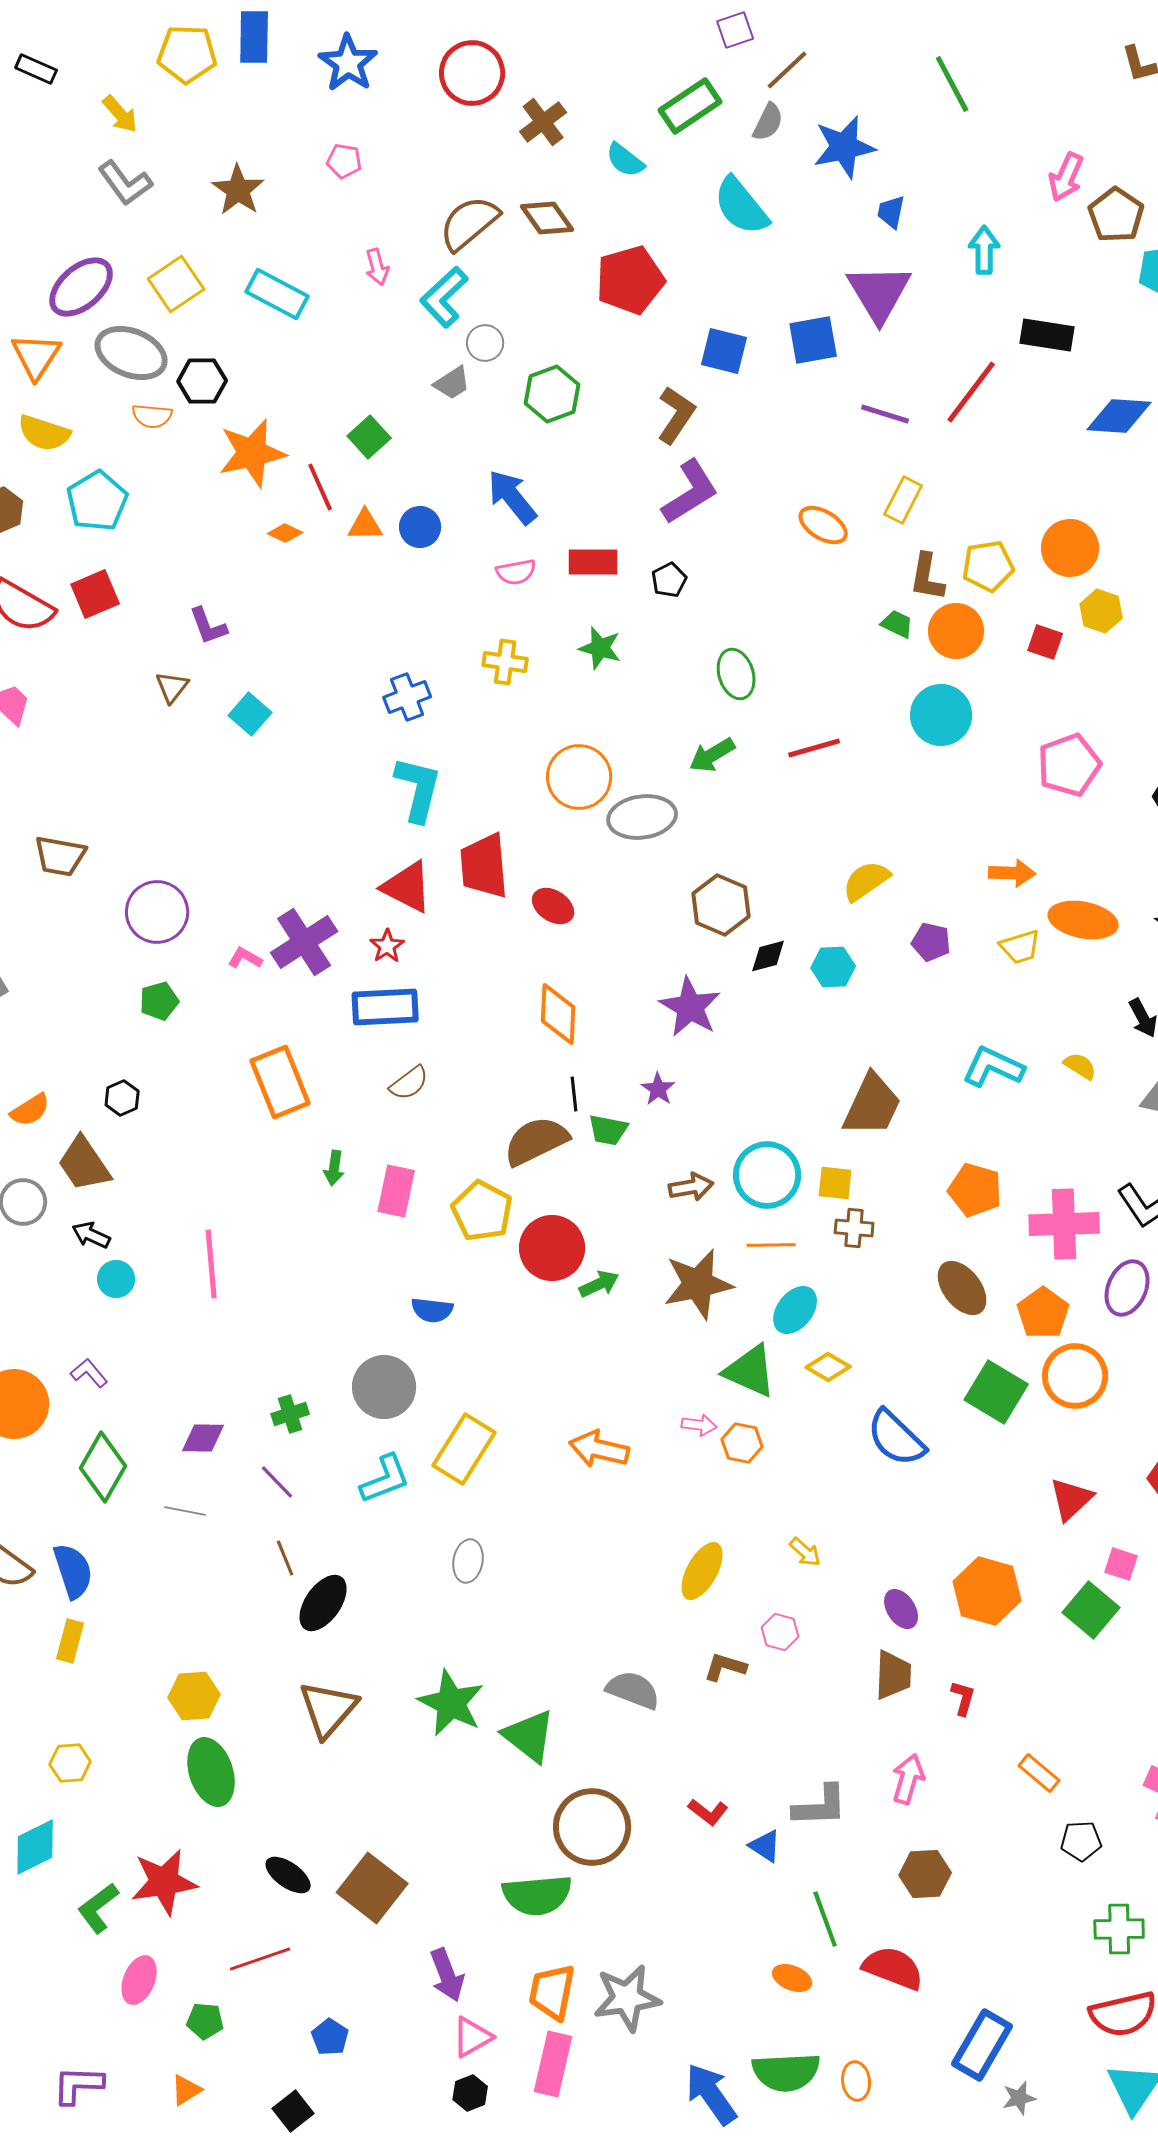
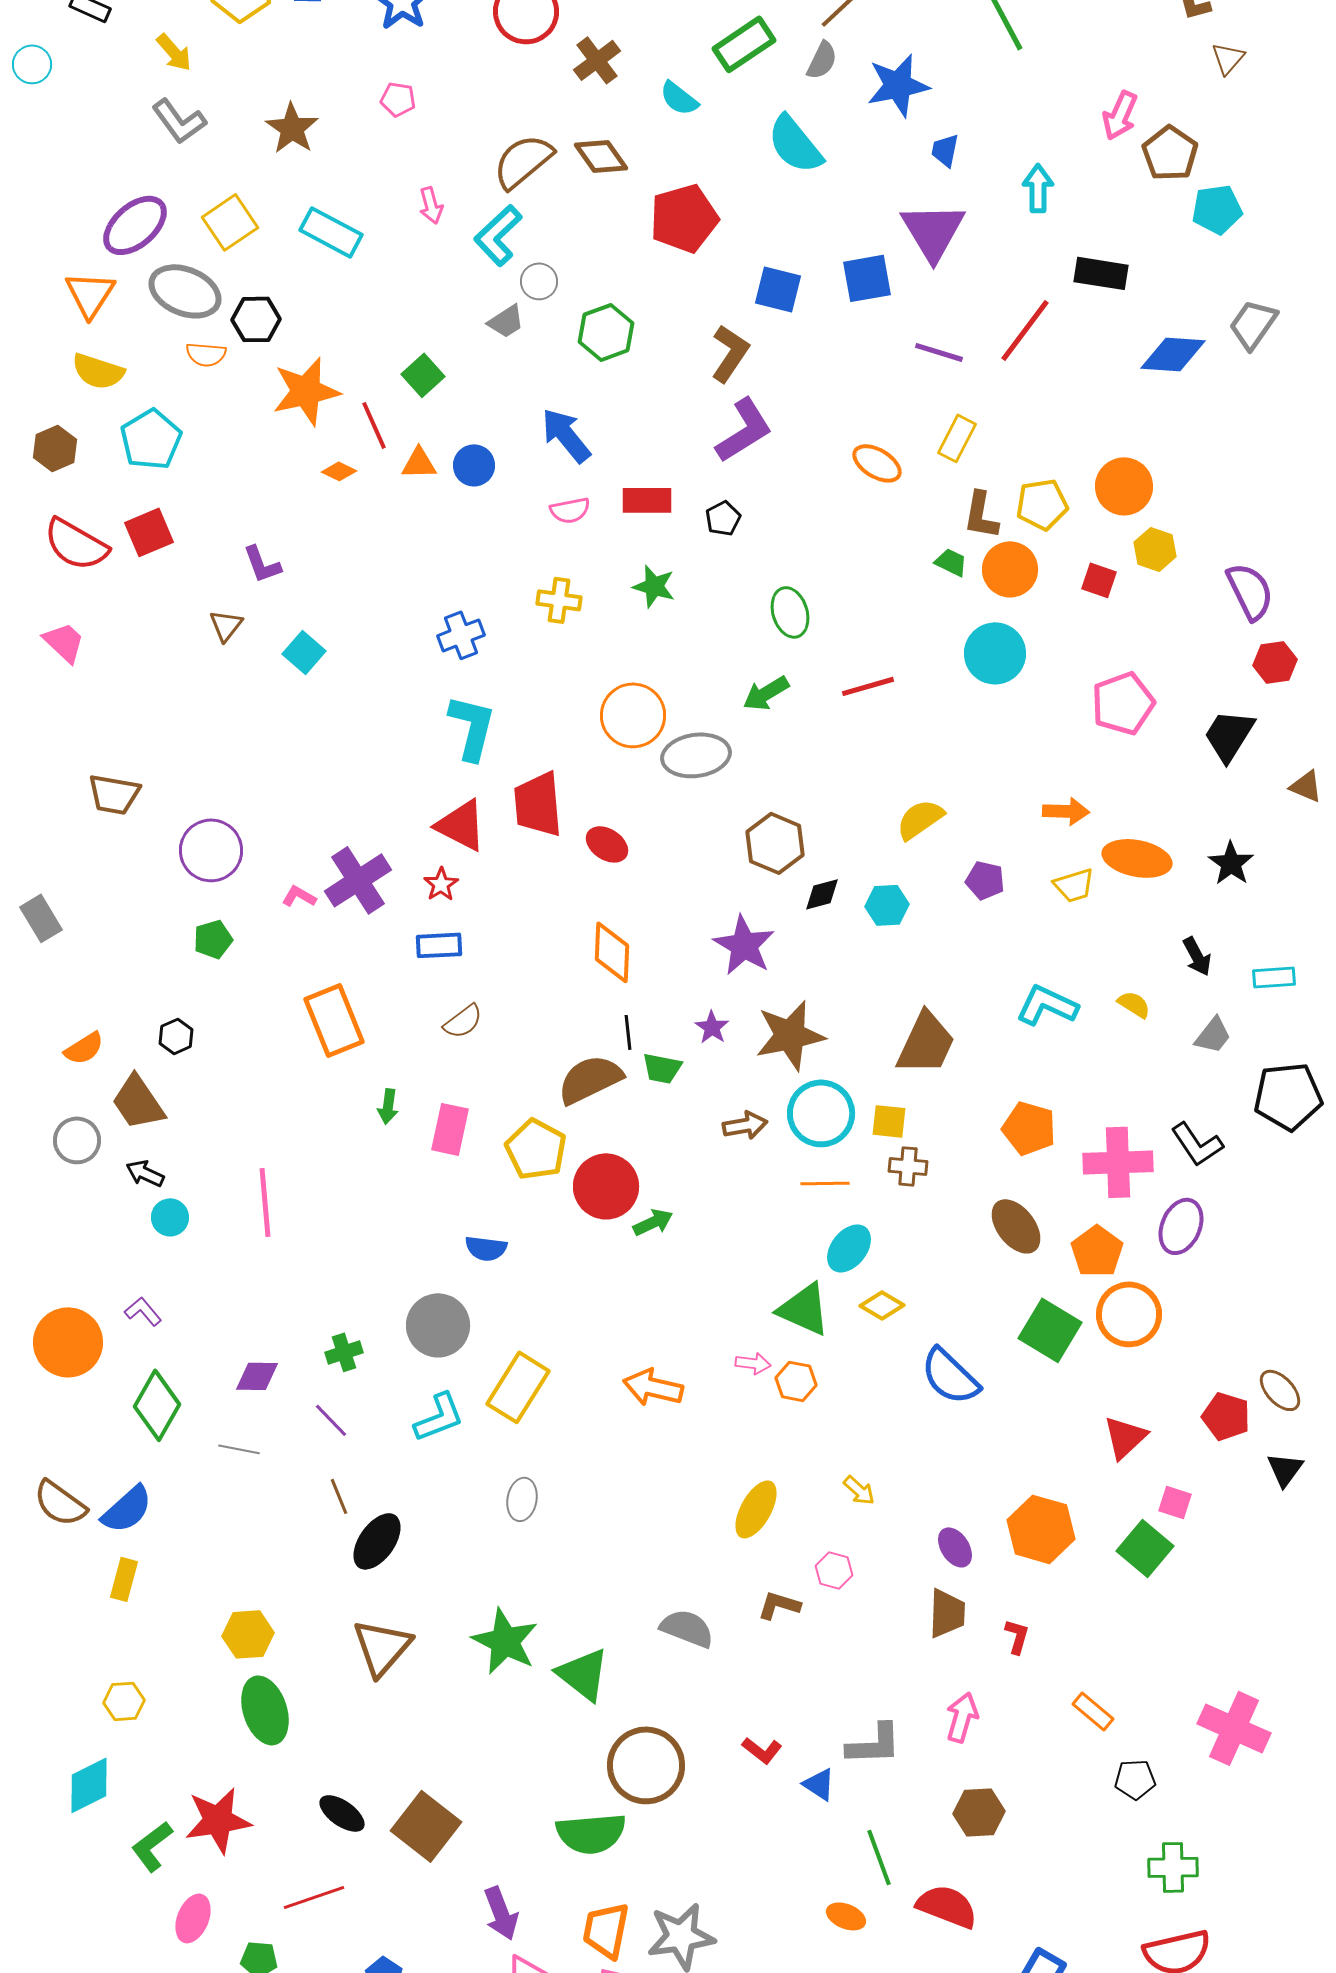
blue rectangle: (385, 1007) -> (439, 945), size x0.7
brown star: (698, 1284) -> (790, 1035), moved
blue semicircle: (73, 1571) -> (127, 1509), turned 66

